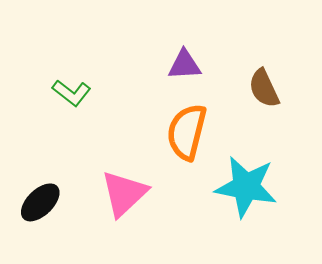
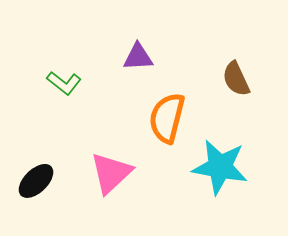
purple triangle: (184, 65) -> (138, 57), moved

